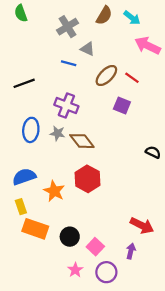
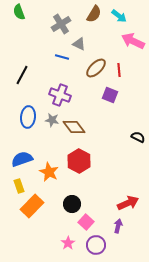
red line: (132, 78) -> (119, 70), turned 48
black line: (24, 83) -> (22, 75), turned -42
red arrow: (142, 225) -> (128, 203), turned -50
orange rectangle: (35, 229) -> (32, 206), turned -65
black circle: (70, 237) -> (72, 204), moved

